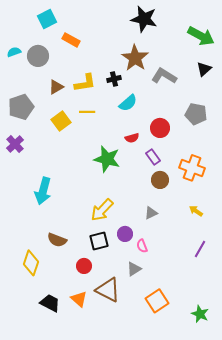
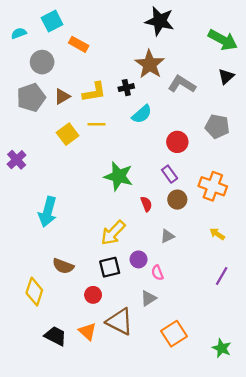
cyan semicircle: (14, 52) -> (19, 33), moved
gray pentagon: (21, 107) -> (31, 98), moved
red semicircle: (132, 138) -> (146, 204), moved, turned -96

